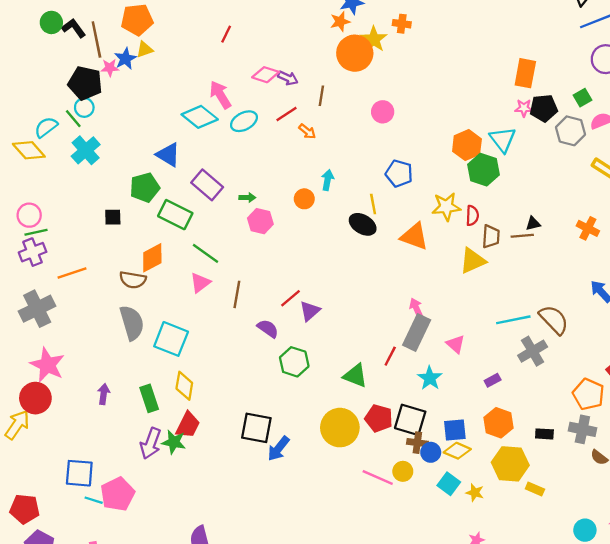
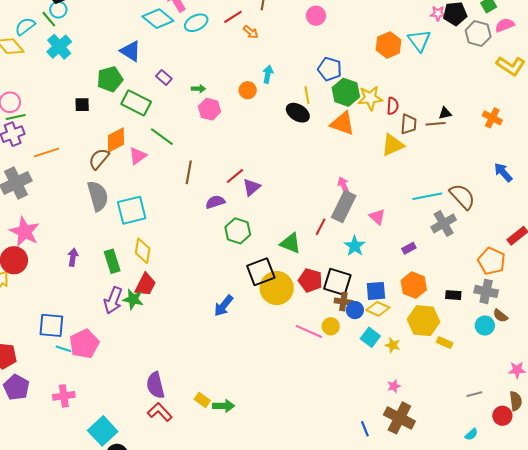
green hexagon: (483, 170) -> (346, 92), moved
purple rectangle: (207, 185) -> (164, 77), size x0.6
brown semicircle: (133, 280) -> (99, 159), turned 120
pink triangle: (200, 283) -> (138, 156), moved
purple semicircle: (268, 329) -> (215, 202), turned -54
cyan square: (171, 339) -> (132, 210), turned -36
black square: (256, 428) -> (261, 272), moved, turned -32
cyan circle: (585, 530) -> (485, 326), moved

